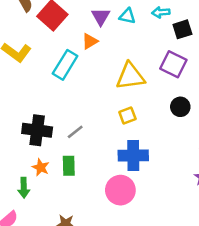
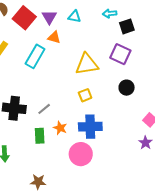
cyan triangle: (127, 16) -> (74, 17), moved
purple triangle: (101, 17) -> (49, 17), moved
orange triangle: (90, 41) -> (54, 37), turned 48
orange star: (41, 167) -> (60, 128), moved

